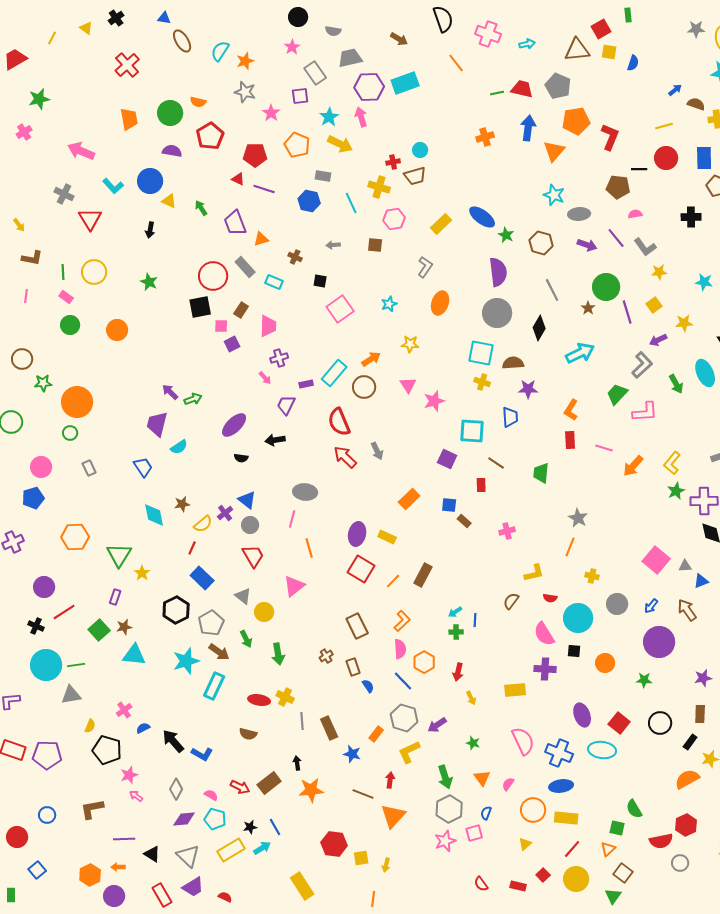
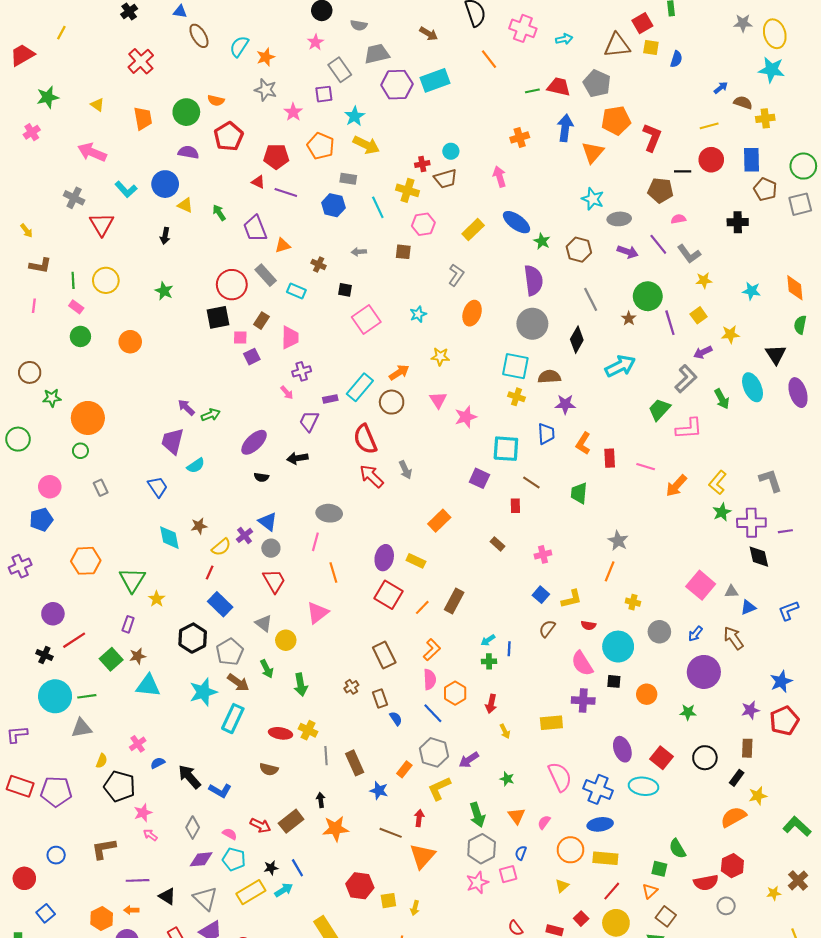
yellow triangle: (86, 28) -> (97, 105), moved
pink arrow: (361, 117) -> (500, 177), moved
orange L-shape: (571, 410) -> (583, 443), moved
blue square: (449, 505) -> (541, 595), moved, turned 35

